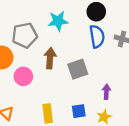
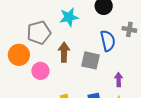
blue semicircle: (97, 36) -> (108, 41), moved
gray square: (78, 69) -> (90, 60), turned 36

